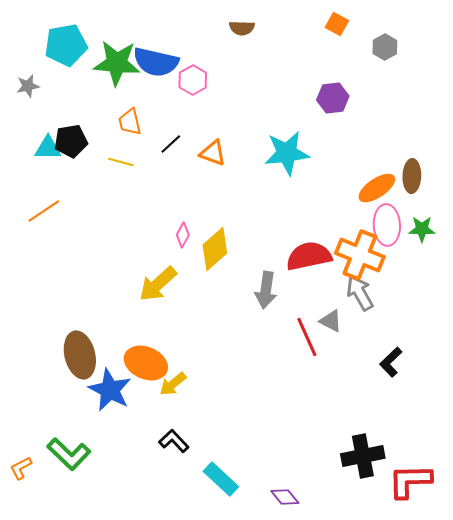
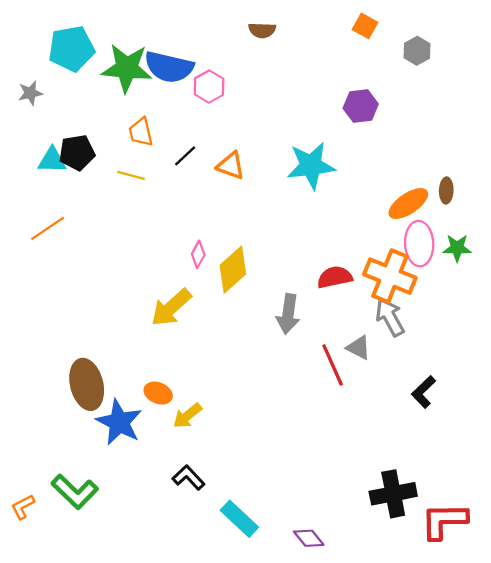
brown ellipse: (412, 176) -> (446, 191), size x0.7
red semicircle: (309, 256) -> (335, 277), size x0.7
orange ellipse: (146, 363) -> (158, 393), size x0.6

